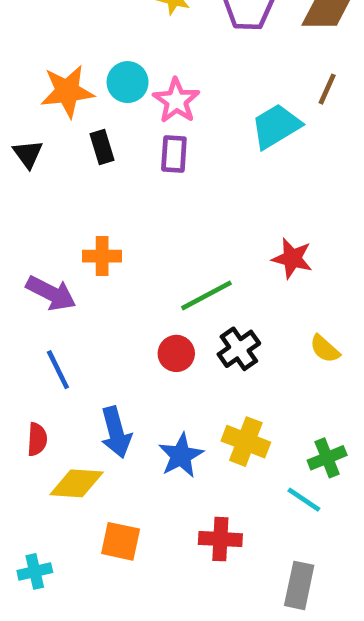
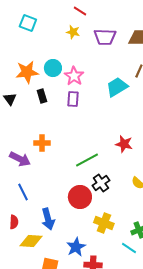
red circle: (176, 353) -> (80, 197), moved, size x1.5
blue star: (181, 456) -> (76, 247), moved

